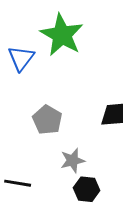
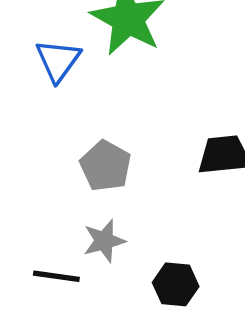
gray star: (73, 160) -> (104, 241), moved

